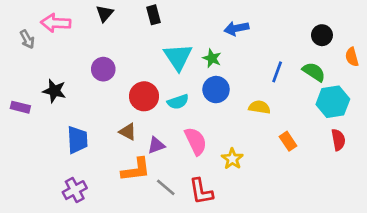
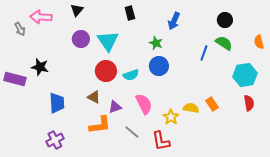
black rectangle: (154, 15) -> (130, 13), moved
blue arrow: (236, 28) -> (174, 21), turned -54
black circle: (322, 35) -> (225, 20), moved
cyan triangle: (178, 57) -> (108, 41), moved
purple circle: (103, 69) -> (81, 39), moved
green semicircle: (314, 72) -> (224, 43), moved
purple rectangle: (20, 107) -> (15, 79), size x1.5
yellow semicircle: (259, 107) -> (191, 108), moved
gray line: (166, 187) -> (132, 132), moved
red L-shape: (201, 191) -> (161, 141), moved

